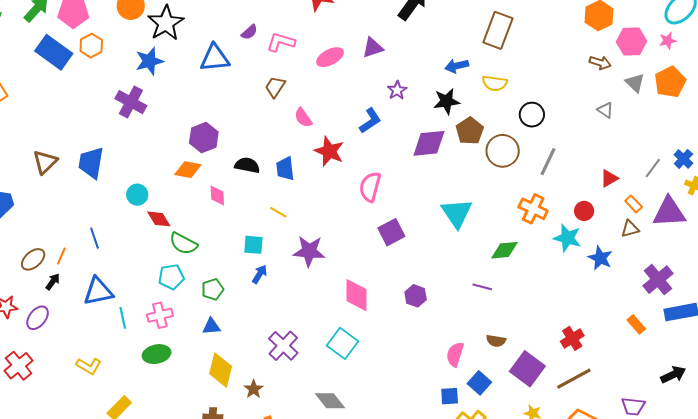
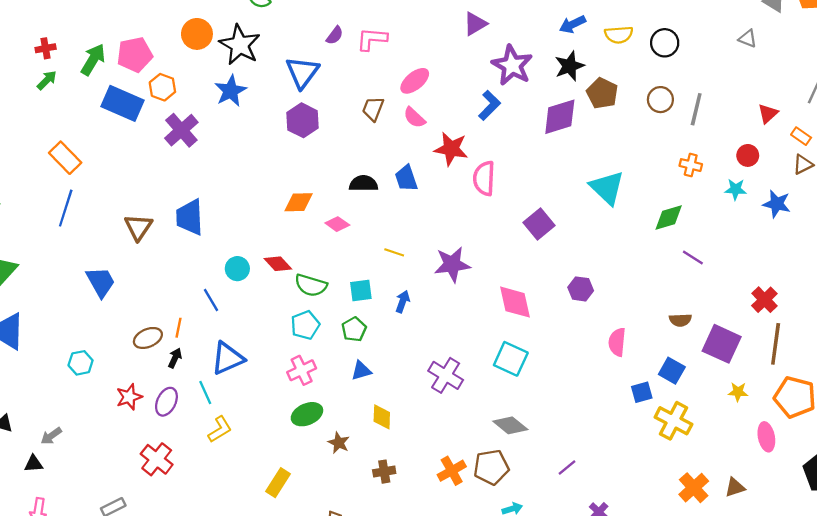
pink ellipse: (330, 57) -> (415, 81), moved
blue triangle: (215, 58) -> (302, 72), turned -36
brown trapezoid: (275, 87) -> (373, 109), moved
purple star: (397, 90) -> (512, 65), size x1.8
purple cross: (131, 102) -> (181, 130), moved, turned 32
black circle: (532, 115) -> (665, 43), moved
purple hexagon: (204, 138) -> (303, 120), moved
brown circle: (503, 151) -> (660, 100), moved, size x0.7
pink semicircle: (370, 187) -> (484, 178), moved
cyan circle: (137, 195) -> (237, 269), moved
pink diamond: (217, 196) -> (337, 224), turned -40
orange cross: (533, 209) -> (691, 165), size x0.7
yellow line: (278, 212) -> (394, 252), moved
cyan star: (567, 238) -> (736, 189), size x0.7
cyan square: (253, 245) -> (361, 290), moved
brown ellipse: (33, 259) -> (148, 338), turned 30
purple line: (482, 287) -> (693, 257), moved, turned 30
cyan line: (123, 318) -> (205, 393), moved
pink semicircle: (455, 354) -> (617, 342), moved
yellow L-shape: (89, 366) -> (220, 429), moved, turned -50
yellow diamond: (221, 370) -> (382, 417), size x0.7
brown line: (574, 379) -> (776, 344), turned -42
brown star: (254, 389) -> (339, 443), moved

